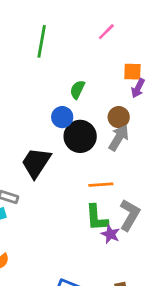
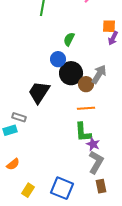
brown circle: (119, 117) -> (86, 84), moved
gray L-shape: (130, 215) -> (96, 162), moved

